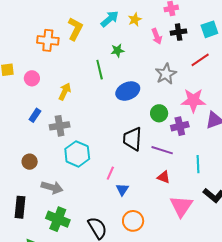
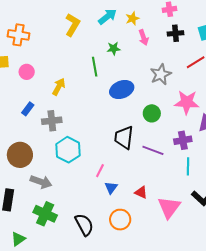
pink arrow: (157, 36) -> (144, 37), moved
orange cross: (48, 40) -> (19, 35), moved
purple cross: (180, 126) -> (183, 140), moved
brown circle: (30, 162) -> (20, 155), size x1.6
red triangle: (164, 177) -> (141, 192), moved

